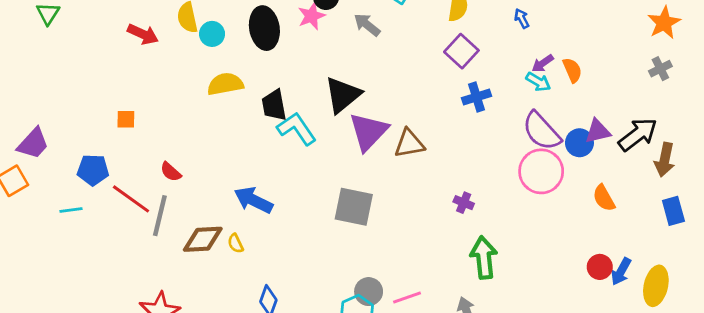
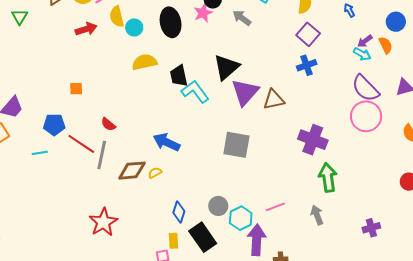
red arrow: (143, 34) -> (86, 29), turned -40
blue cross: (476, 97) -> (307, 65), moved
blue circle: (579, 143) -> (396, 22), moved
purple cross: (464, 203) -> (313, 140), size x2.0
yellow semicircle: (236, 243) -> (155, 173), turned 88
gray circle: (369, 292) -> (218, 206), moved

